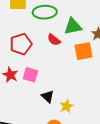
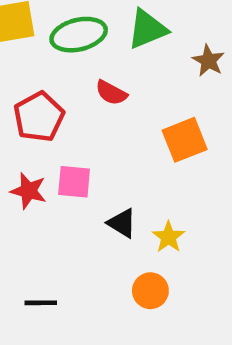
green triangle: (73, 26) -> (147, 29), moved
orange square: (83, 51) -> (185, 140), moved

